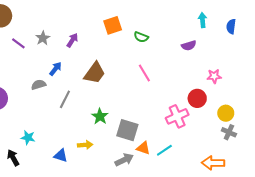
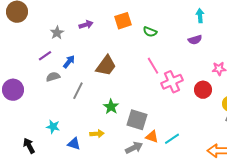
cyan arrow: (203, 20) -> (200, 16), moved
purple arrow: (72, 40) -> (86, 25), moved, turned 40
purple line: (18, 43) -> (45, 56), moved, turned -72
pink cross: (177, 116) -> (172, 82), moved
cyan star: (28, 138) -> (53, 127), moved

